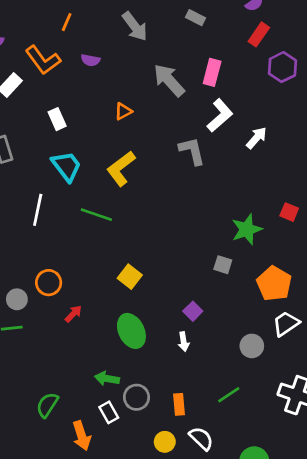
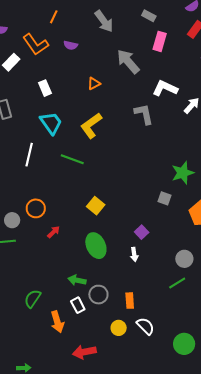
pink rectangle: (212, 72) -> (160, 41), moved
white L-shape: (220, 115) -> (165, 88), turned -115
green line: (229, 395) -> (177, 283), moved

